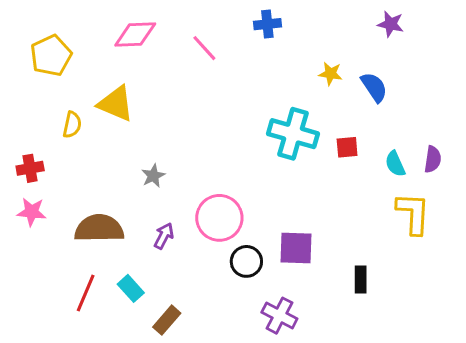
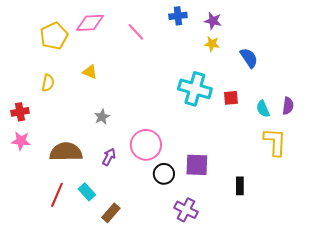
purple star: (391, 24) -> (213, 21), moved
yellow pentagon: (51, 56) -> (54, 36), moved
yellow star: (331, 74) -> (212, 44), moved
yellow triangle: (116, 104) -> (90, 72), moved, size x0.6

